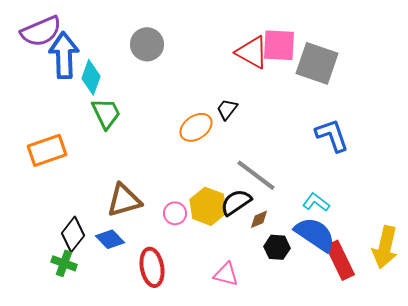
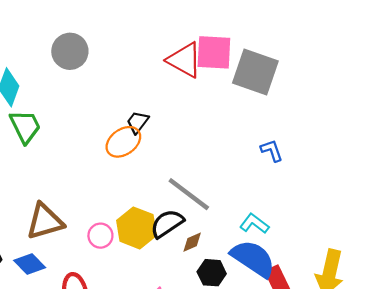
black trapezoid: (227, 109) -> (138, 122), moved
blue L-shape: (332, 135) -> (272, 151), size x0.6

